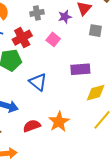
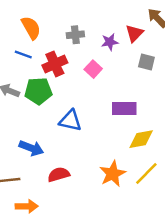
blue triangle: (38, 82) -> (70, 121), turned -30
orange star: (59, 122) -> (113, 174), moved

